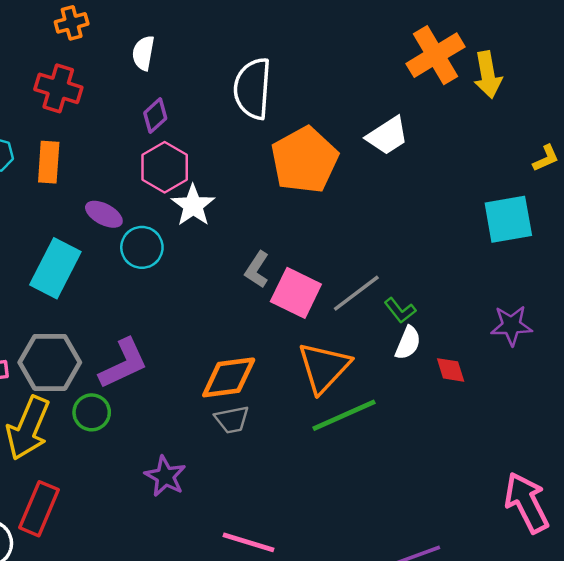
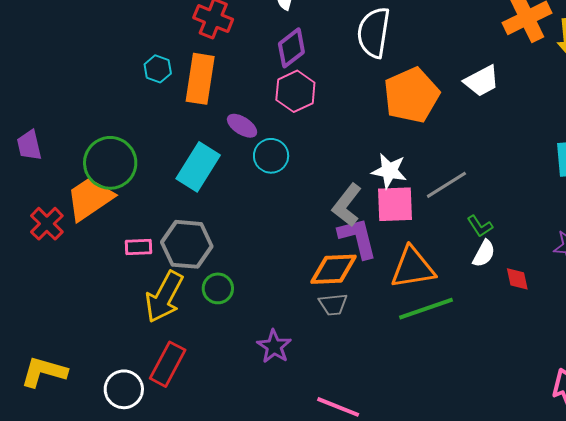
purple diamond: (155, 116) -> (291, 48), size x1.4
orange rectangle: (49, 162) -> (200, 79), size x1.4
white star: (193, 205) -> (389, 171), moved, turned -30
gray L-shape: (257, 269) -> (347, 205), moved, size x1.4
pink square: (296, 293) -> (395, 204), turned -33
gray line: (356, 293) -> (446, 185), moved
purple L-shape: (123, 364) -> (358, 238), moved, turned -84
orange triangle: (324, 367) -> (413, 268), turned 33

